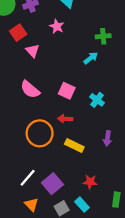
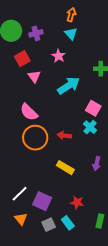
cyan arrow: (91, 58) -> (69, 86), moved, size x1.6
pink square: (67, 91) -> (93, 108), moved
red arrow: (65, 119) -> (64, 135), moved
orange circle: (40, 133) -> (35, 138), moved
purple square: (52, 184) -> (42, 201), turned -30

